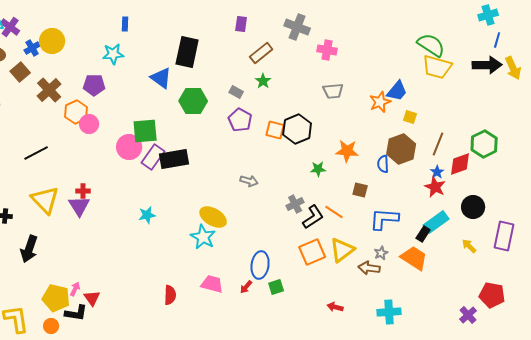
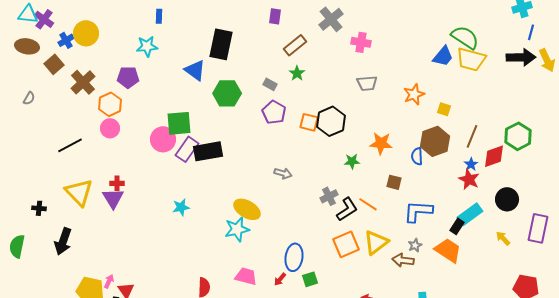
gray cross: (297, 27) -> (331, 19), turned 30
blue trapezoid: (397, 91) -> (443, 56), moved
pink circle: (89, 124) -> (110, 128), moved
cyan star: (203, 237) -> (237, 229), turned 30

